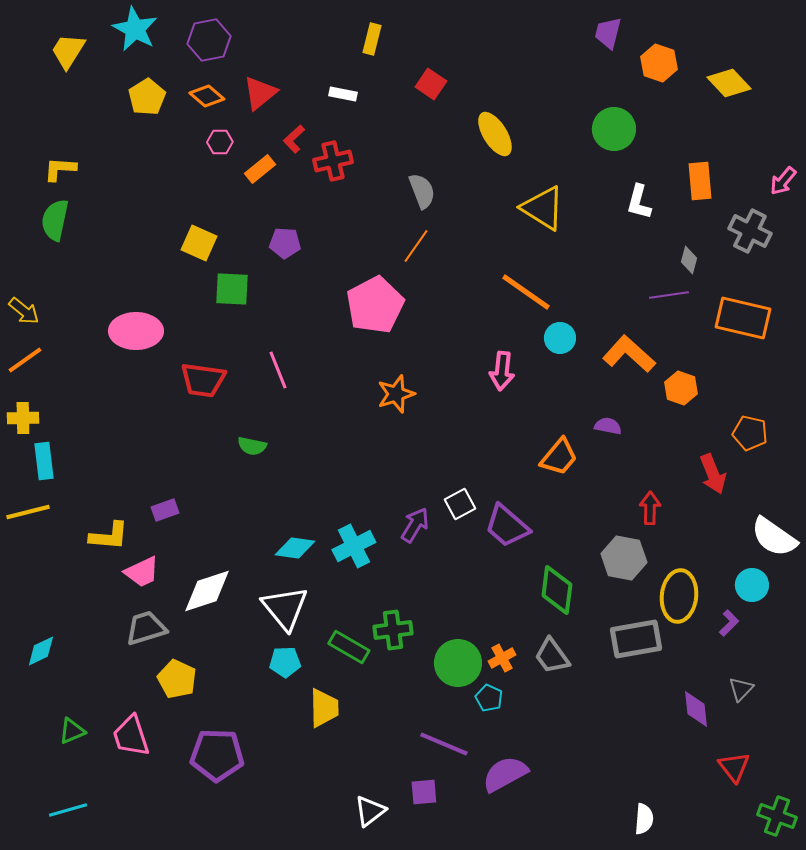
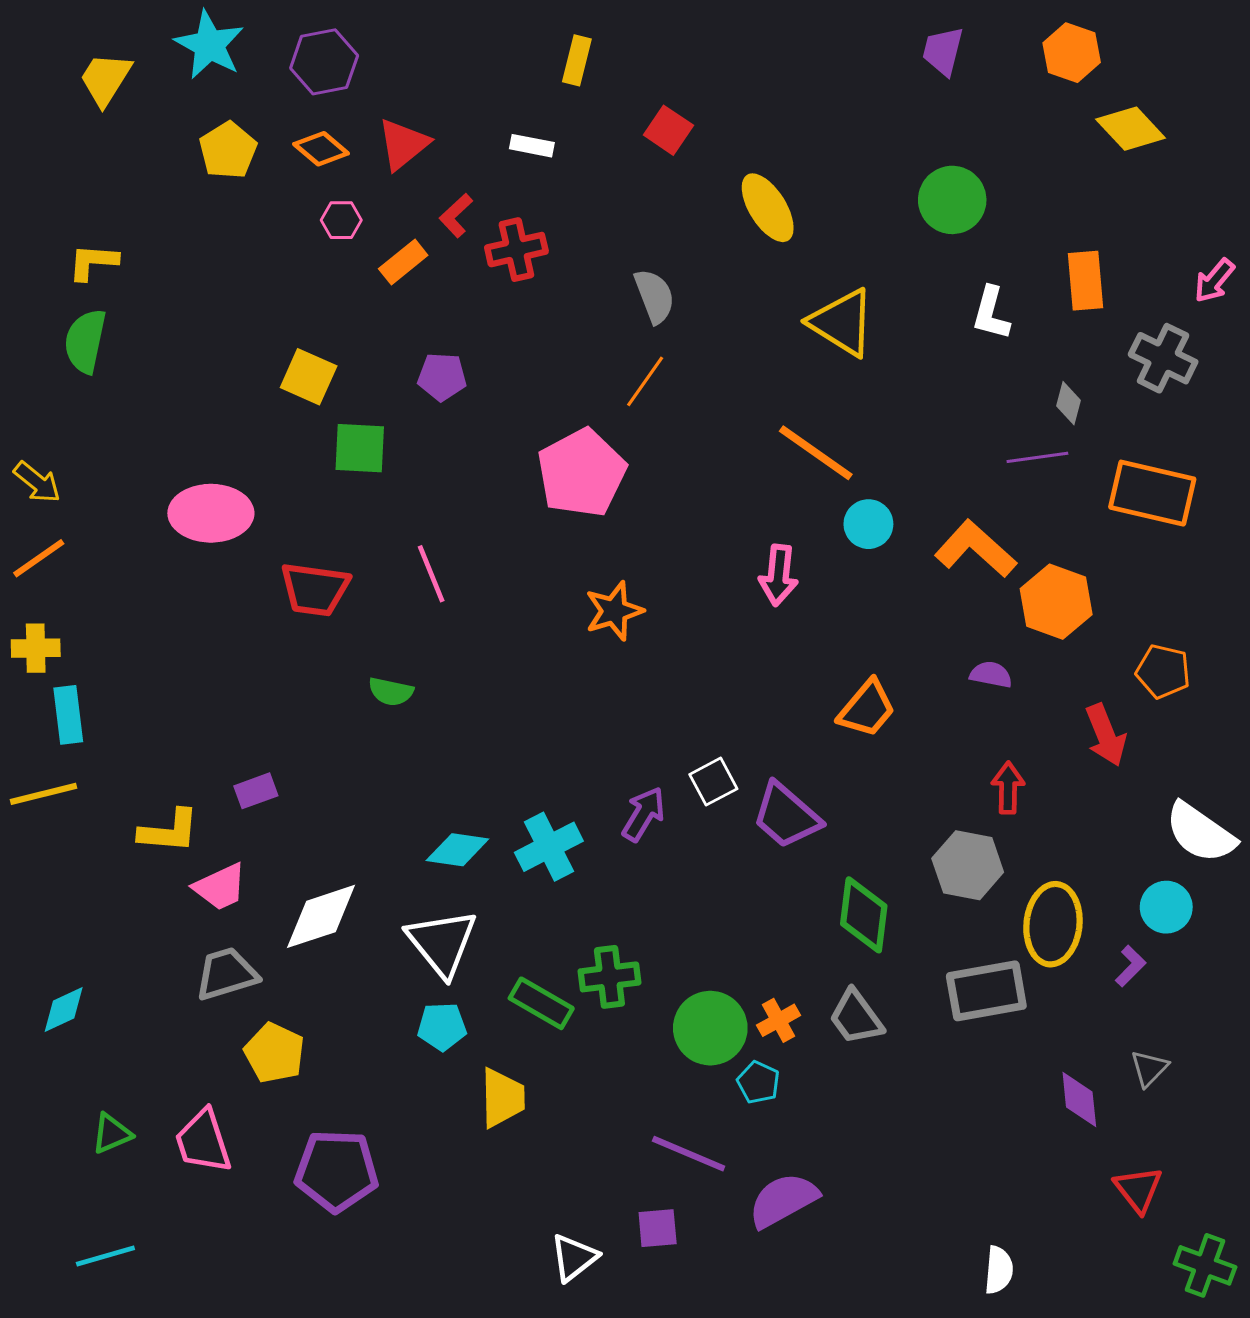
orange hexagon: (659, 63) -> (1072, 53), moved
orange hexagon: (681, 388) -> (1056, 602), size x1.4
purple semicircle: (608, 426) -> (991, 675), moved

